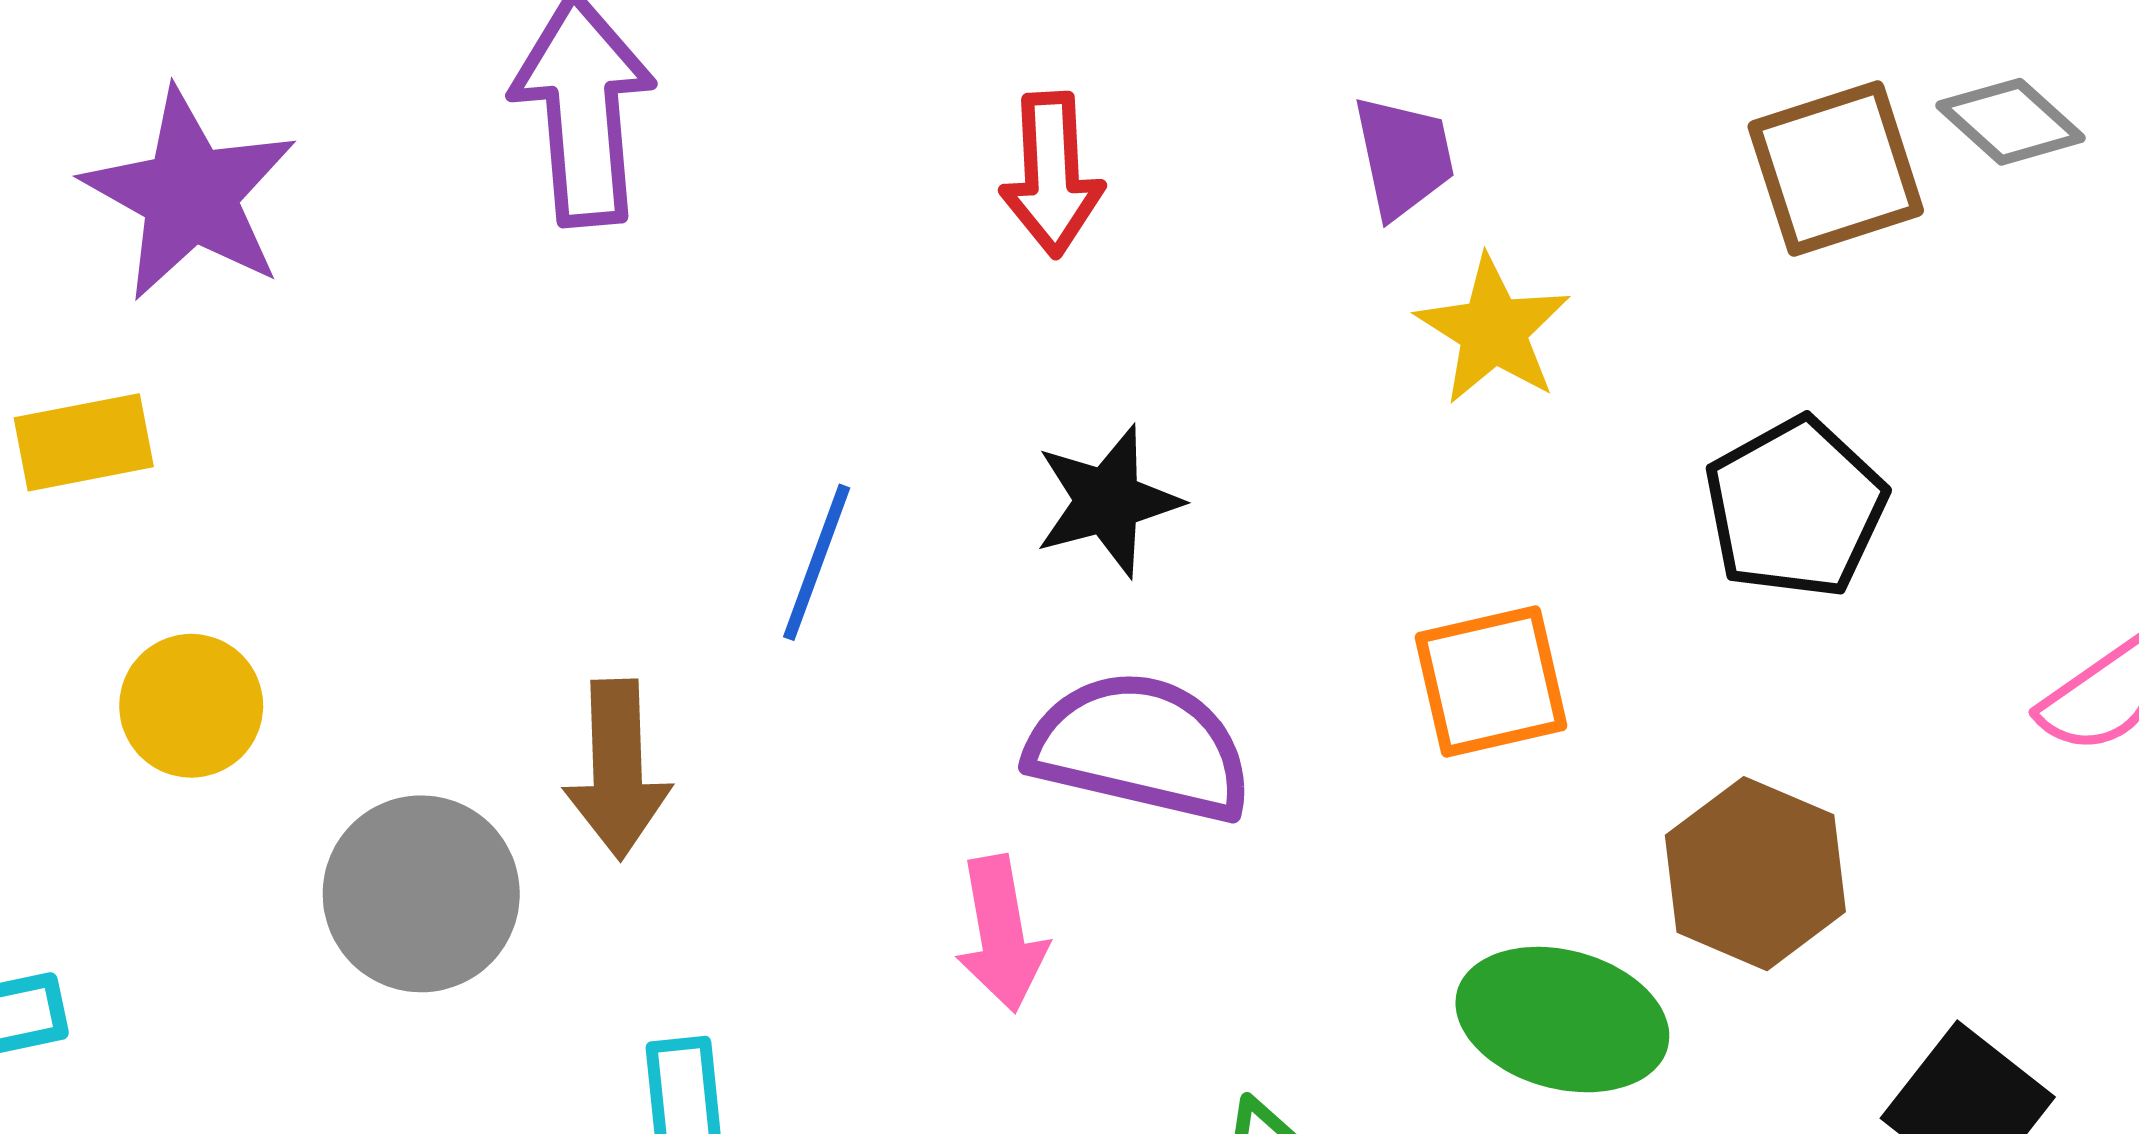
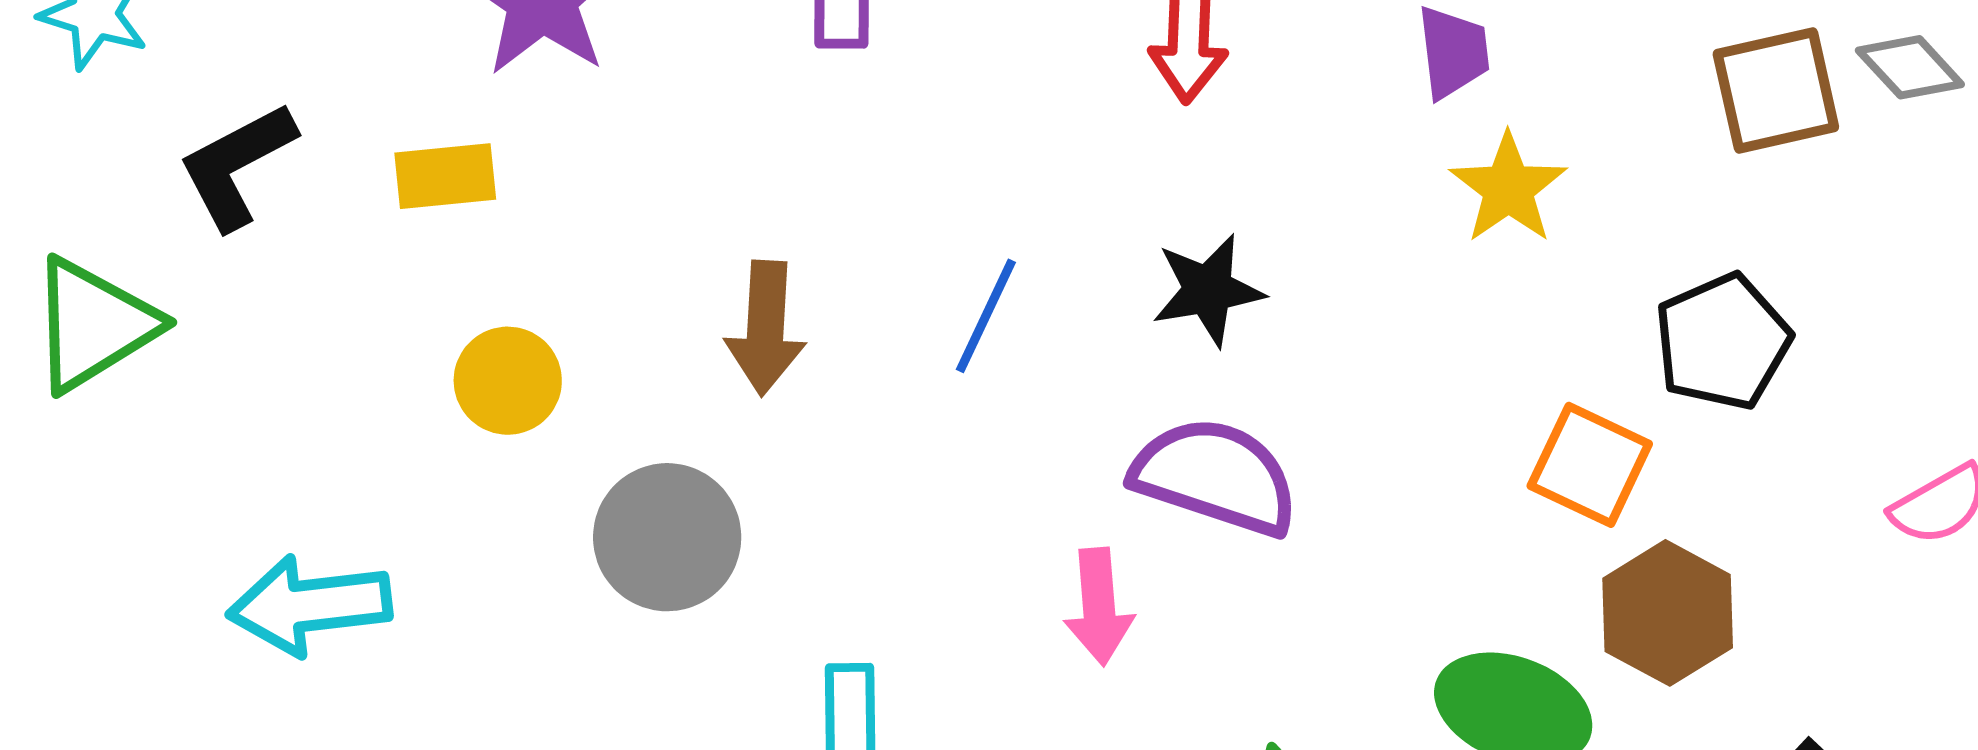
orange square: (1491, 682) -> (1590, 465), moved, turned 33
brown arrow: (617, 769) -> (766, 328), moved

